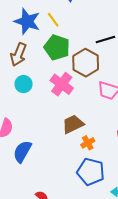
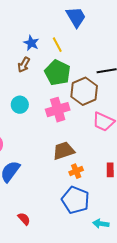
blue star: (27, 21) -> (31, 43), size x0.6
brown arrow: (18, 54) -> (24, 65), moved, size x0.7
pink cross: (62, 84) -> (58, 110), turned 30

